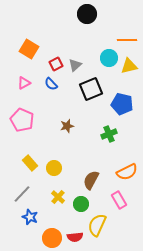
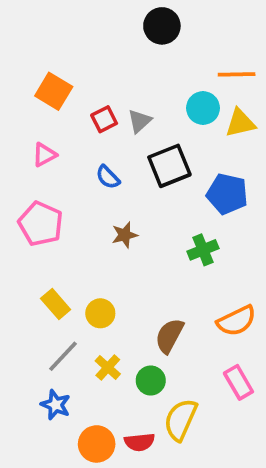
blue semicircle: (51, 84) -> (108, 177), moved
gray line: (22, 194) -> (63, 356), moved
pink rectangle: (119, 200) -> (238, 382), moved

